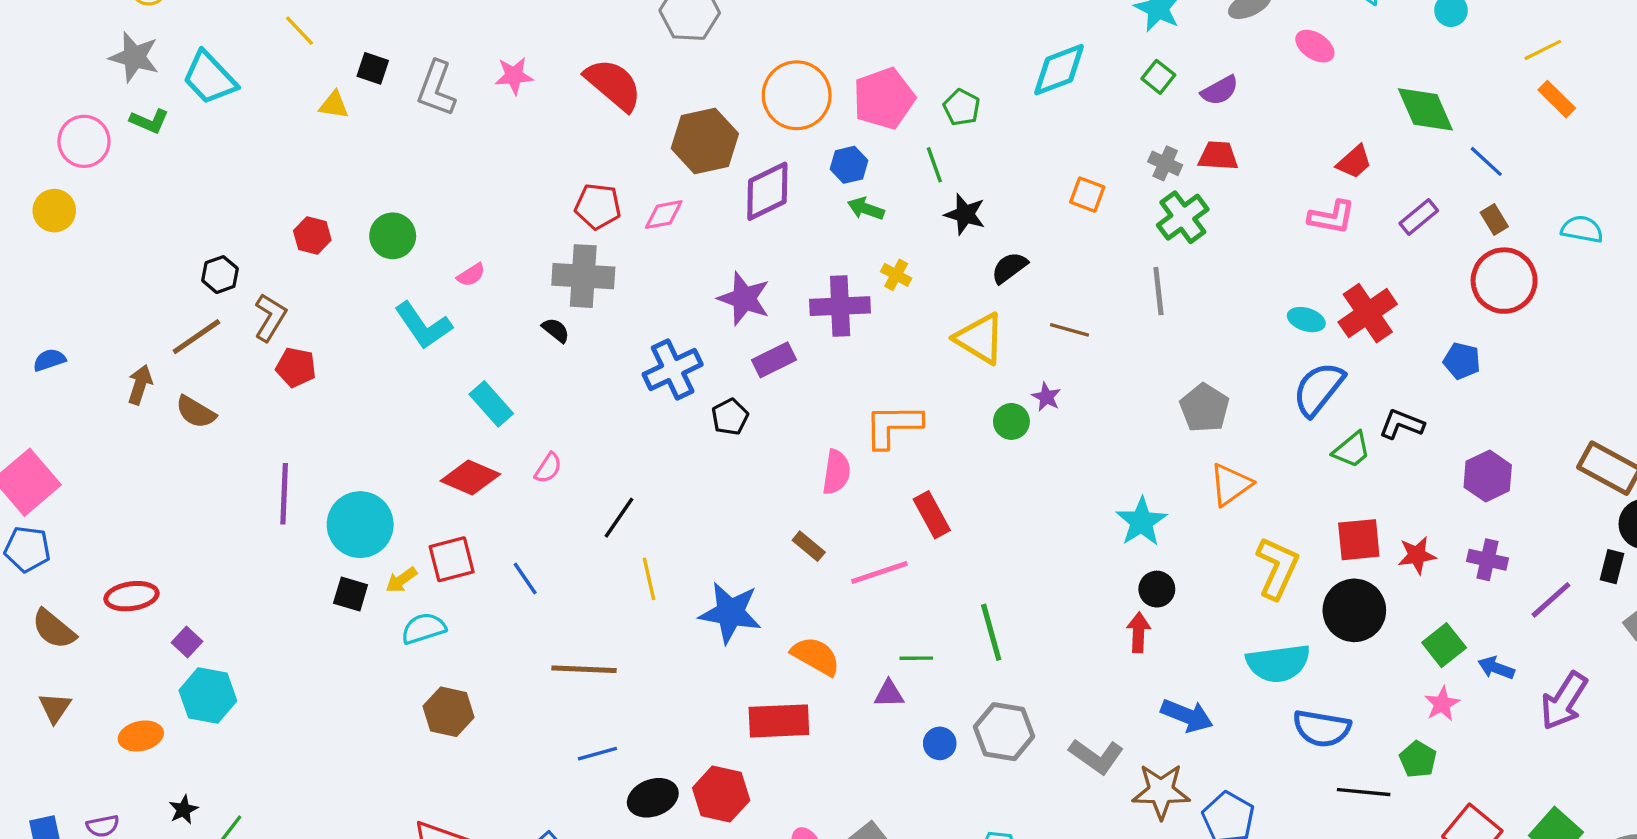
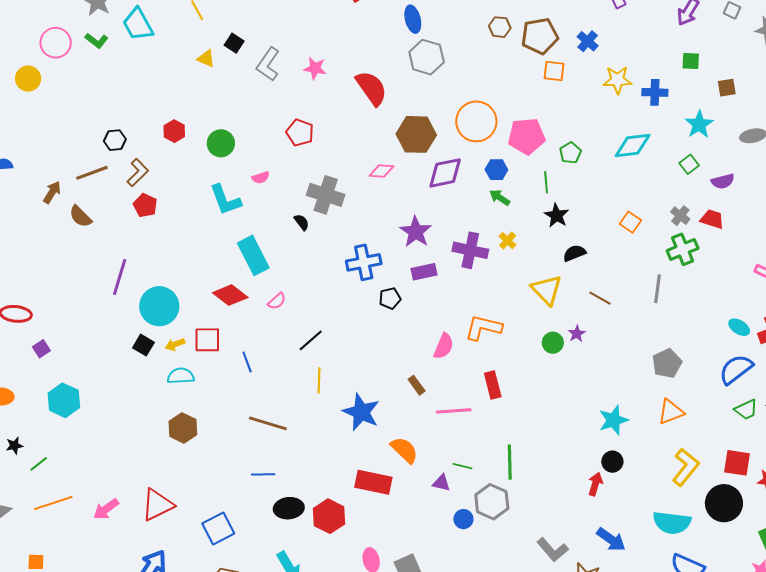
red pentagon: (598, 206) -> (300, 133), moved
cyan rectangle: (491, 404) -> (253, 255), size x1.4
cyan hexagon: (208, 696) -> (64, 400), moved
gray hexagon: (1004, 732) -> (492, 502), moved

